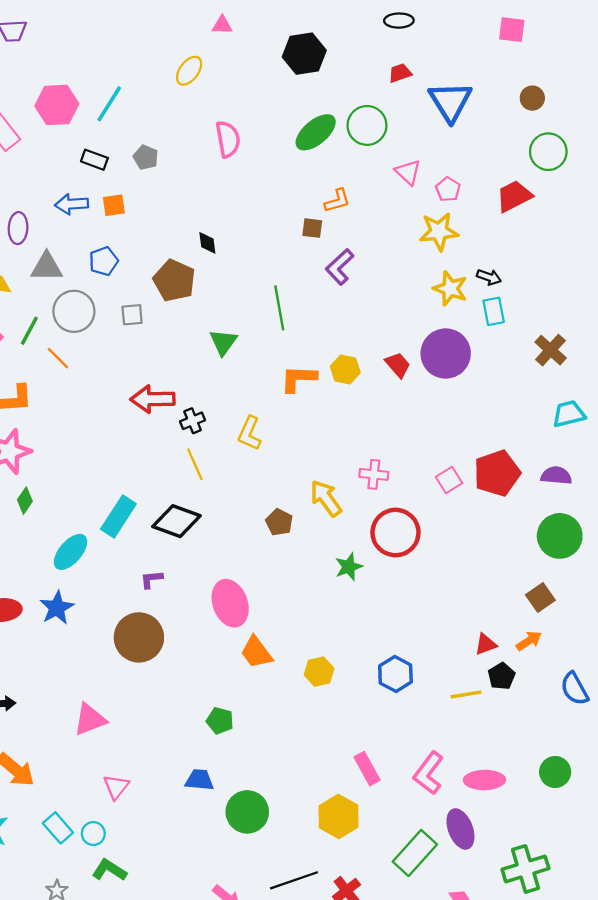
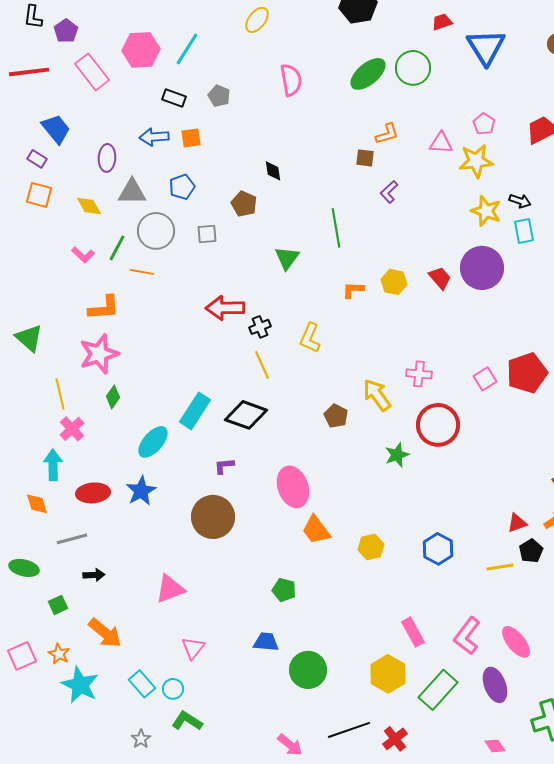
pink triangle: (408, 172) -> (441, 143), moved, turned -40
purple L-shape: (340, 267) -> (389, 192), size x0.7
brown pentagon: (174, 281) -> (244, 204), size x0.7
orange line: (58, 358) -> (142, 272), turned -35
orange L-shape: (299, 379) -> (353, 290), size x0.7
pink ellipse: (484, 780) -> (516, 642), turned 52
green rectangle: (415, 853) -> (438, 690), moved

